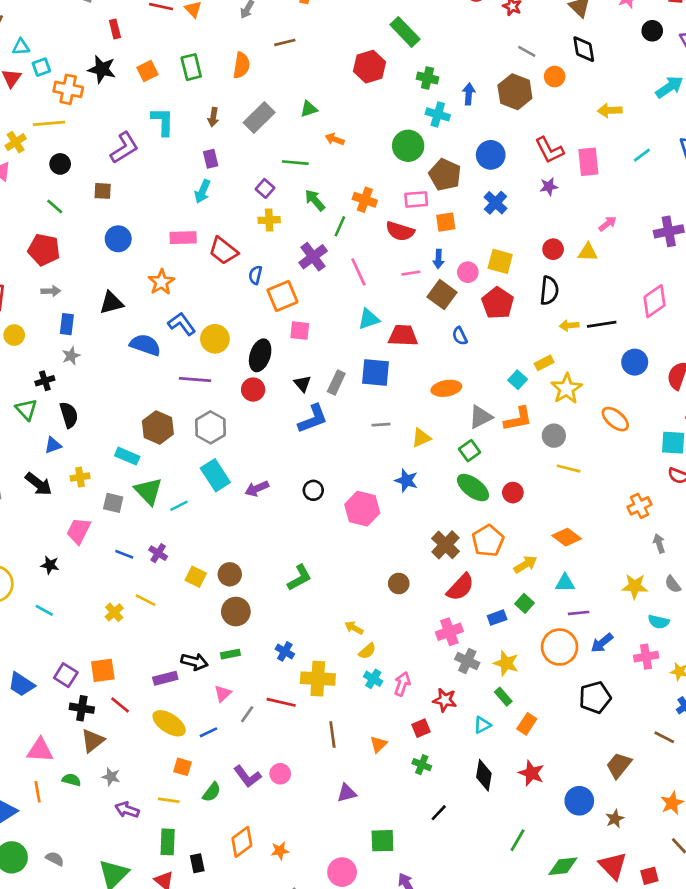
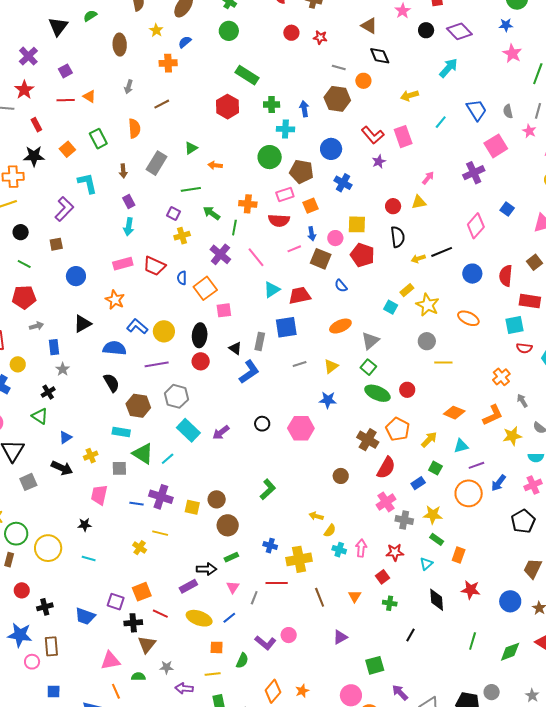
black semicircle: (69, 415) -> (111, 383), moved
orange L-shape: (518, 419) -> (493, 415), moved
purple cross: (158, 553) -> (161, 497), size x1.6
black pentagon: (595, 697) -> (523, 521), moved

